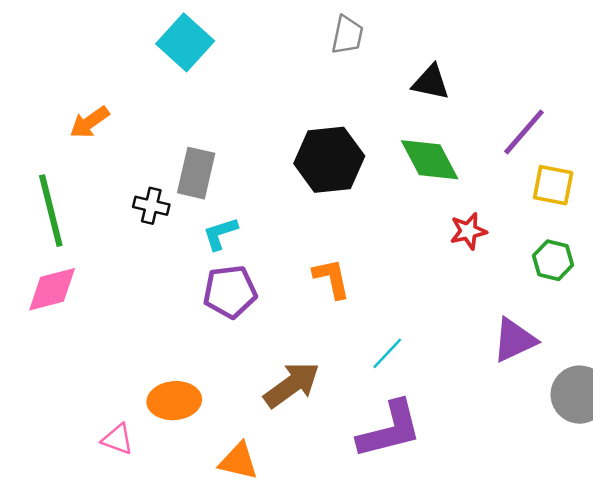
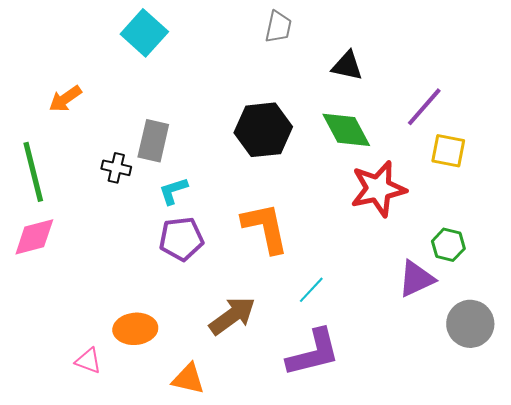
red star: (468, 231) -> (378, 189), size x1.8
green hexagon: (553, 260) -> (448, 245), moved
orange L-shape: (332, 278) -> (265, 228), size x1.5

